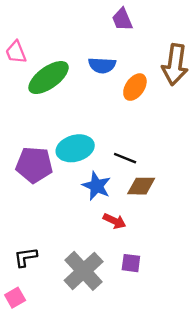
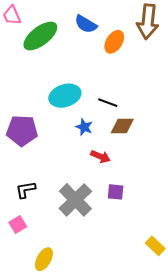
blue semicircle: (102, 65) -> (86, 24), turned 30
purple pentagon: (34, 165) -> (22, 131), moved
blue star: (97, 186) -> (84, 127), size x0.7

